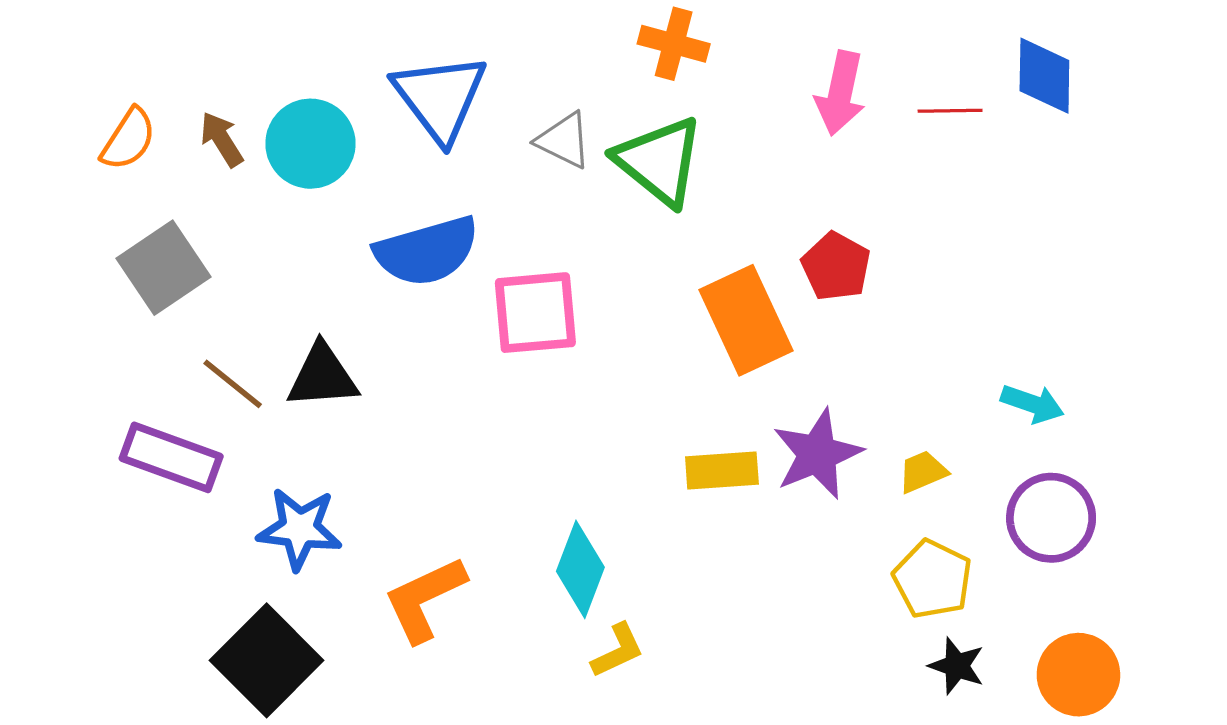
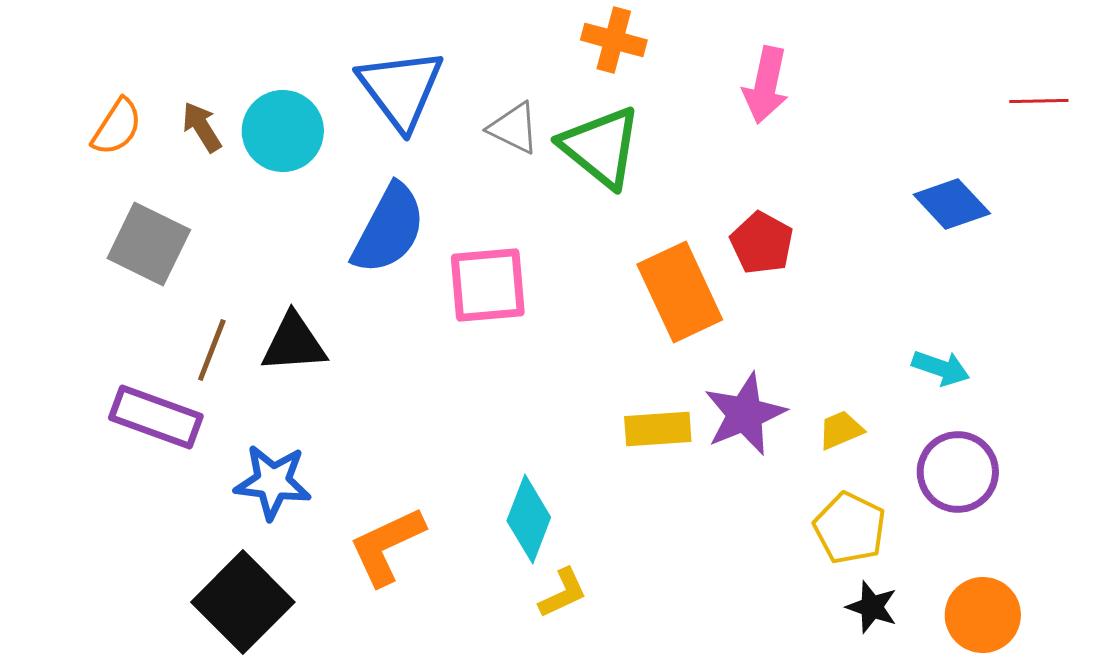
blue diamond: (1044, 76) -> (952, 204), moved, turned -44
red line: (950, 111) -> (1039, 101), moved
blue semicircle: (427, 251) -> (389, 229), turned -46
gray square: (163, 268) -> (149, 244), turned -30
brown line: (233, 384) -> (212, 350), turned 72

